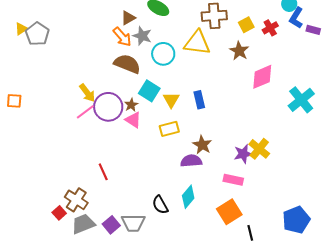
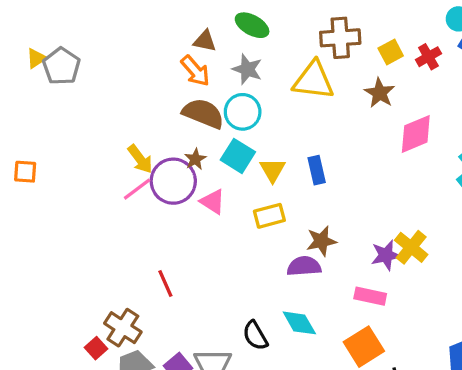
brown triangle: (128, 18) -> (205, 41), turned 42
gray star: (142, 36) -> (247, 69), moved
cyan circle: (163, 54) -> (243, 112), moved
brown star: (131, 105) -> (195, 159), moved
brown star: (202, 145) -> (321, 241), turned 30
cyan diamond: (188, 197) -> (299, 323), turned -70

